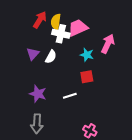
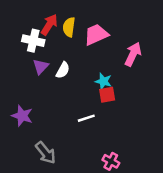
white cross: (61, 34) -> (33, 41), moved
cyan star: (87, 55) -> (103, 81), moved
purple star: (38, 94) -> (22, 116), moved
gray arrow: (37, 124) -> (46, 153), turned -42

